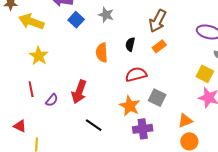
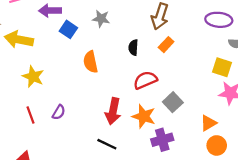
orange semicircle: (102, 53) -> (91, 62), moved
red arrow: (79, 92) -> (113, 111), moved
gray square: (157, 98) -> (173, 102), turned 30
purple semicircle: (52, 100) -> (59, 112), moved

